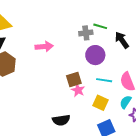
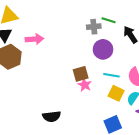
pink arrow: (44, 47) -> (34, 39), moved
yellow square: (100, 103) -> (116, 93), moved
black semicircle: (61, 120) -> (52, 116), moved

